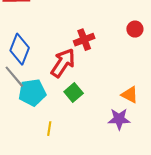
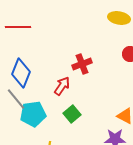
red arrow: (63, 63) -> (62, 86), size x0.7

